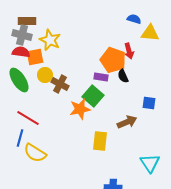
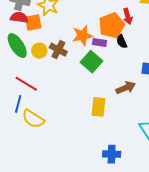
orange pentagon: (113, 60) -> (112, 25), turned 30
yellow circle: (45, 75) -> (39, 51), moved
orange star: (80, 109) -> (82, 35), moved

